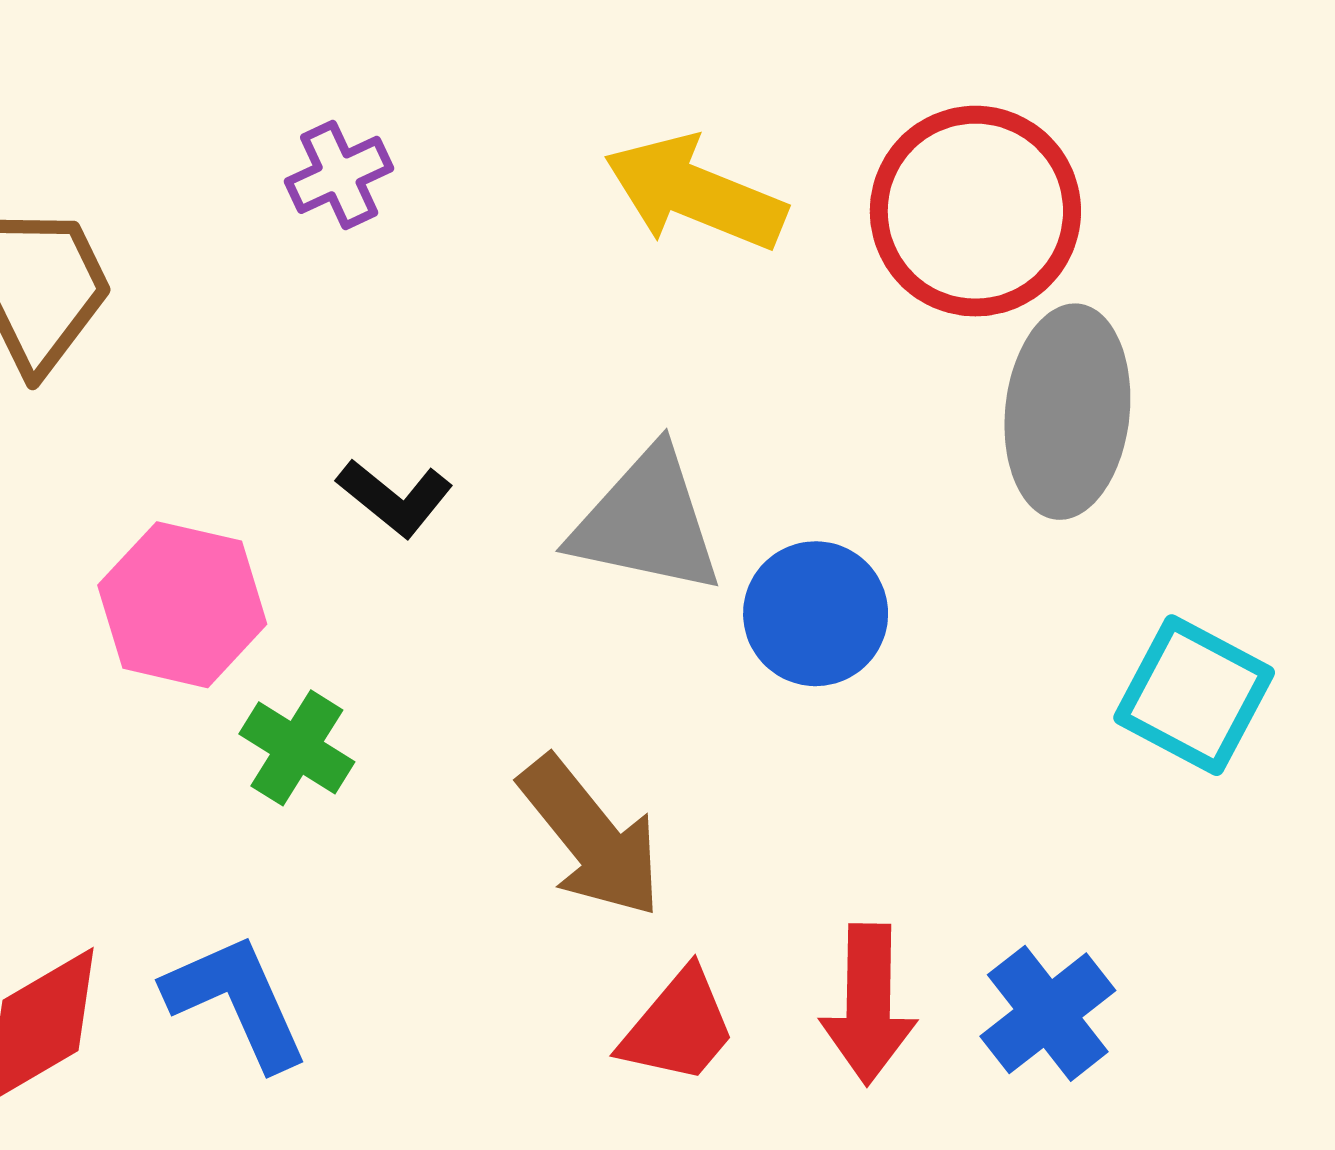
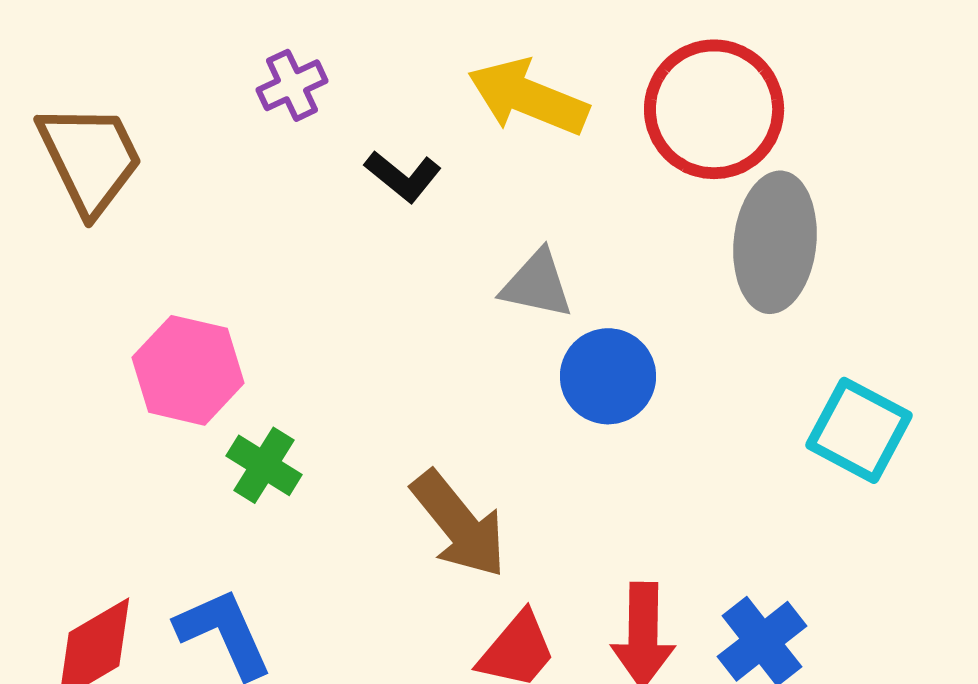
black L-shape: (395, 498) -> (403, 176), moved
gray triangle: (647, 522) -> (537, 284), moved, size x0.7

